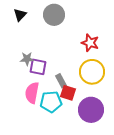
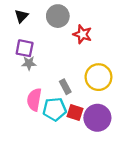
red star: (90, 43) -> (82, 34), moved
purple square: (38, 67) -> (25, 48), moved
red square: (68, 93) -> (75, 112), moved

